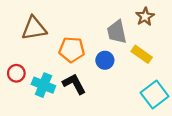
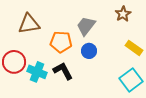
gray trapezoid: (117, 32) -> (86, 26), moved, turned 50
yellow rectangle: (142, 54) -> (134, 48), moved
red circle: (16, 73) -> (14, 62), size x1.5

